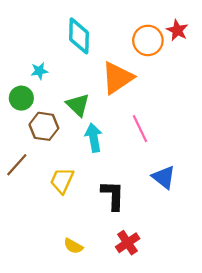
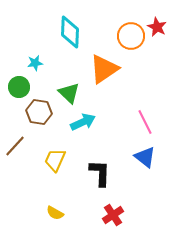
pink line: (140, 129) -> (145, 122), moved
cyan arrow: (94, 138) -> (83, 122), turned 75
yellow semicircle: (73, 246) -> (55, 213), moved

